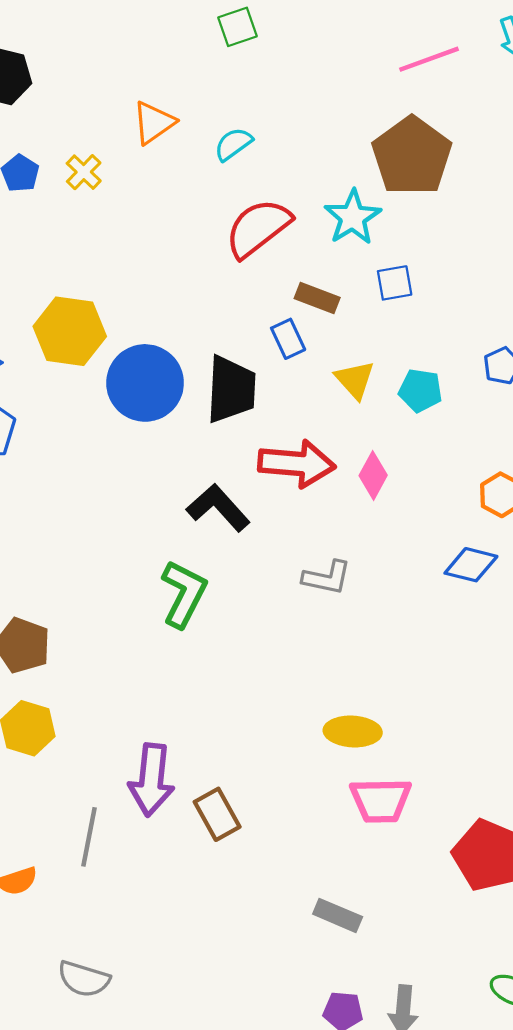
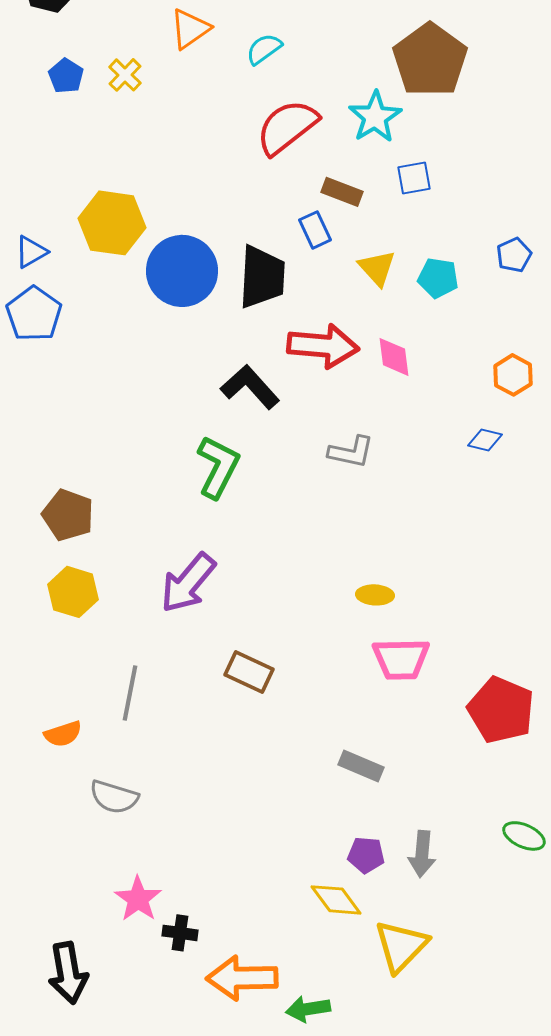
pink diamond: (373, 475) -> (394, 357), turned -36
blue diamond: (471, 565) -> (485, 440), size x0.7
yellow ellipse: (353, 731) -> (375, 595), size x0.7
purple arrow: (151, 780) -> (188, 583), moved, turned 34
brown rectangle: (217, 814) -> (249, 672), turned -36
gray semicircle: (84, 979) -> (114, 797), moved

